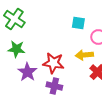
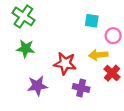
purple star: (27, 72) -> (37, 86), moved, turned 30
purple cross: (54, 86) -> (81, 88), moved

